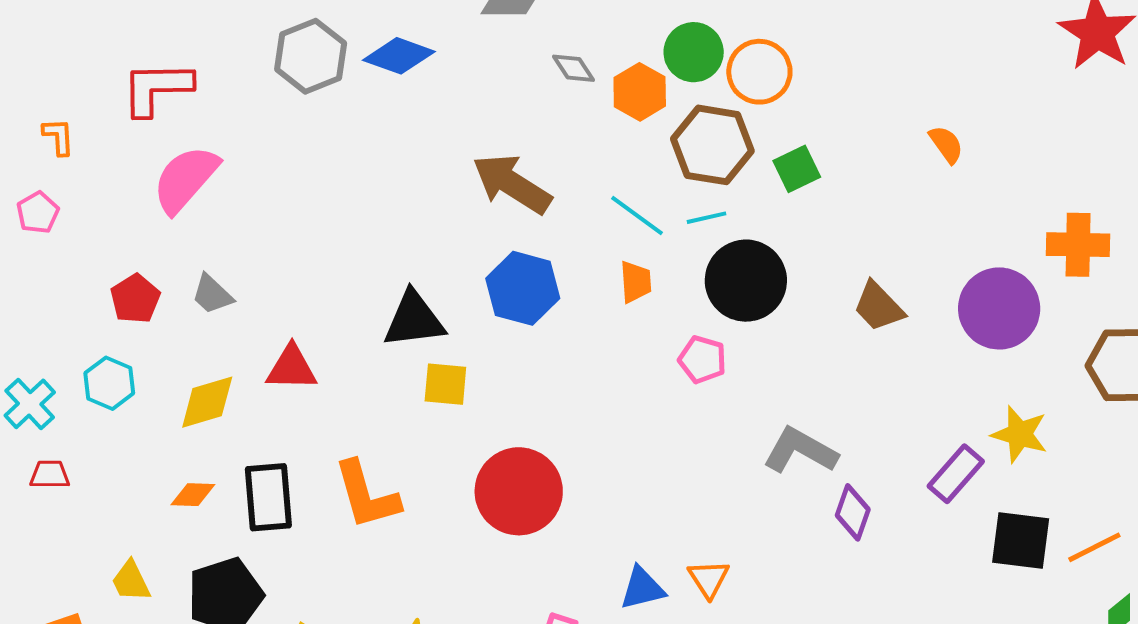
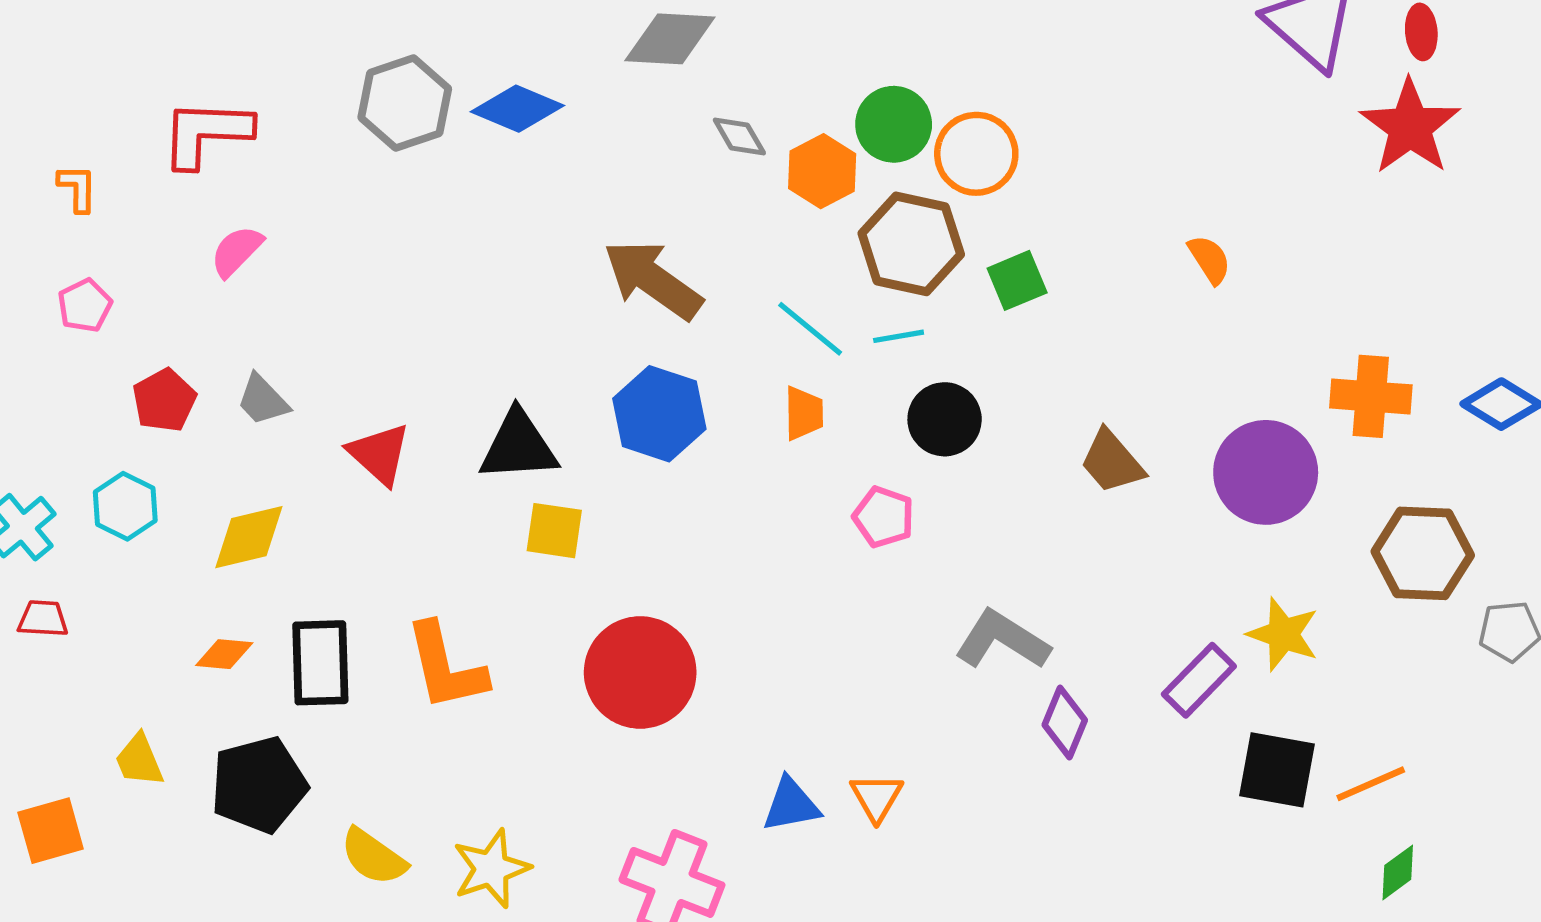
pink semicircle: (185, 179) -> (237, 251), size x0.6
pink pentagon: (38, 213) -> (85, 306), moved
black circle: (746, 281) -> (945, 419), size x0.7
red triangle: (292, 368) -> (379, 454), moved, turned 38

